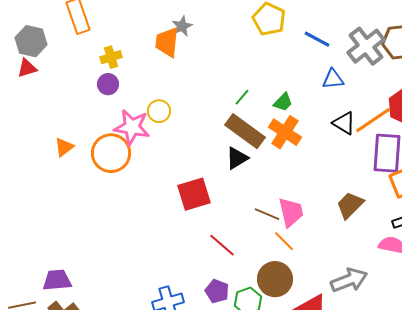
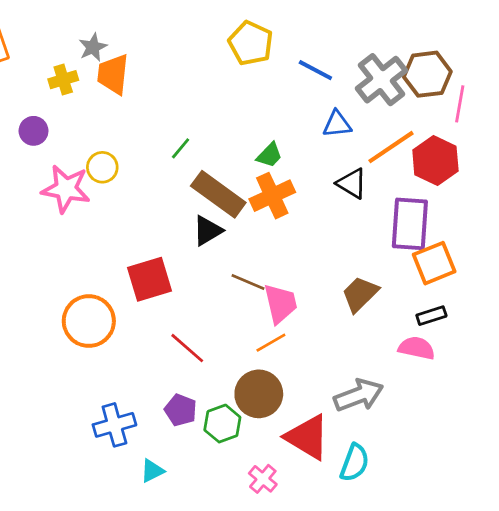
gray star: (182, 26) -> (93, 47), moved
yellow cross: (111, 57) -> (63, 80), moved
green line: (242, 97) -> (181, 148), moved
orange line: (373, 120) -> (391, 147), moved
orange cross: (285, 132) -> (272, 196), turned 32
orange circle: (111, 153) -> (89, 321), moved
brown line: (267, 214) -> (248, 282), moved
orange line: (284, 241) -> (271, 343), turned -75

